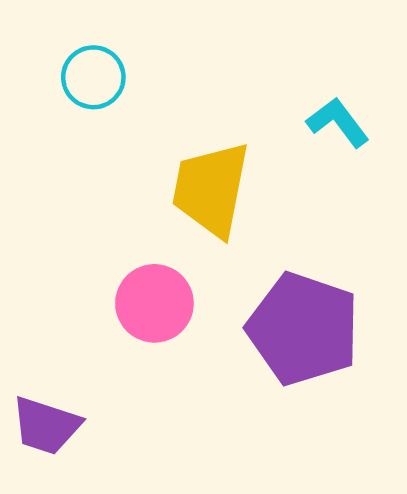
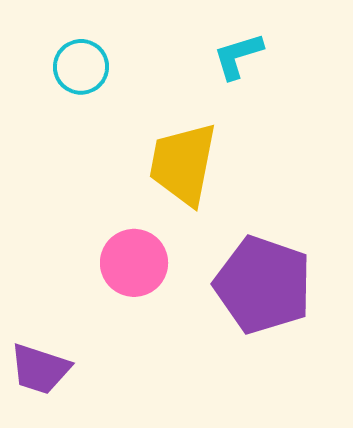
cyan L-shape: (338, 122) -> (238, 56), moved, turned -70

